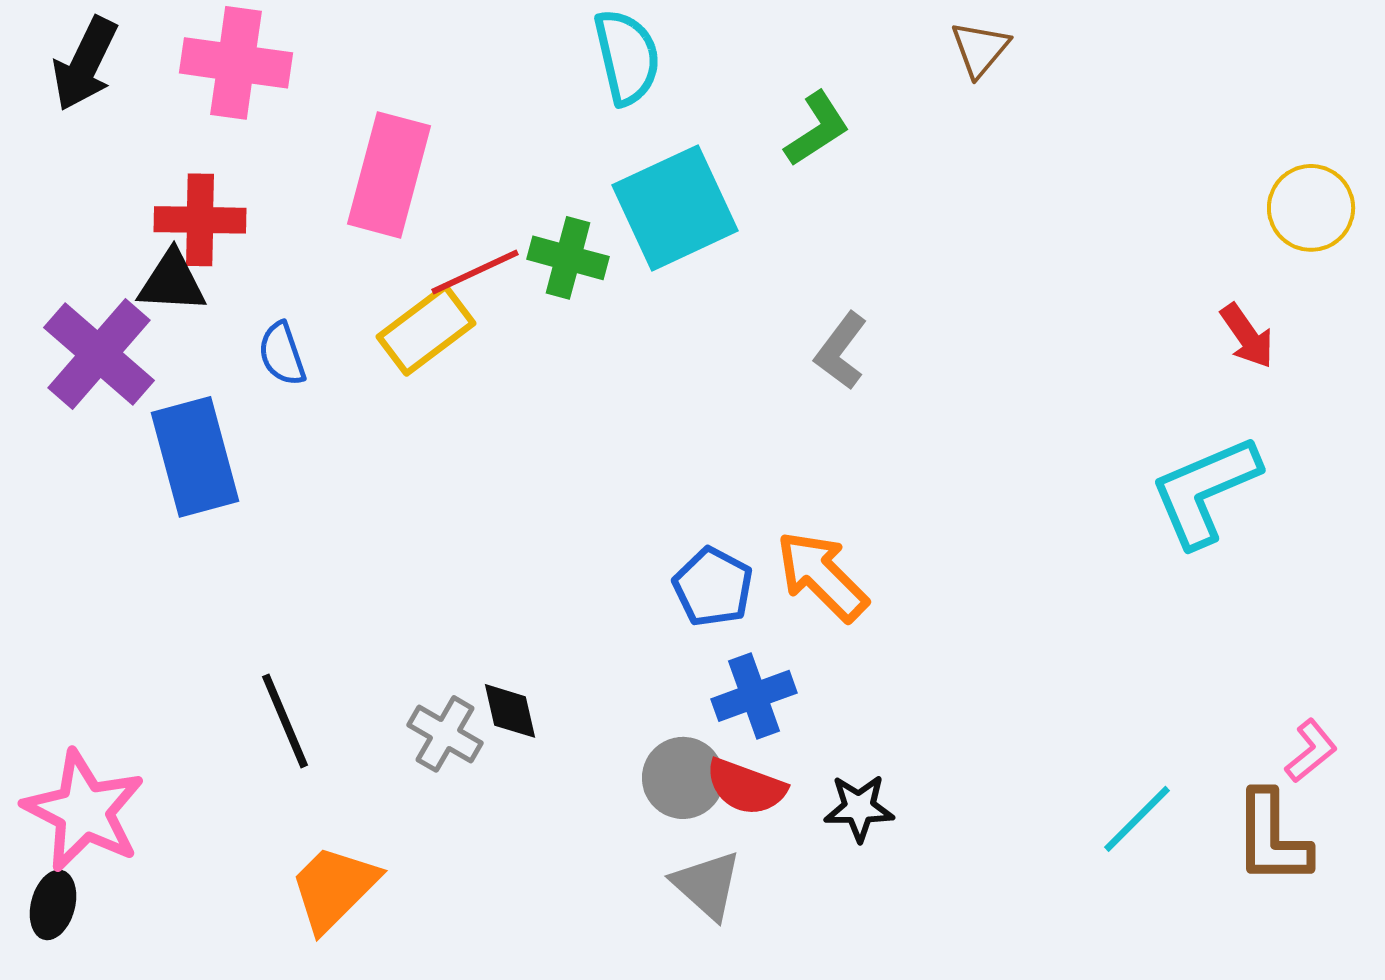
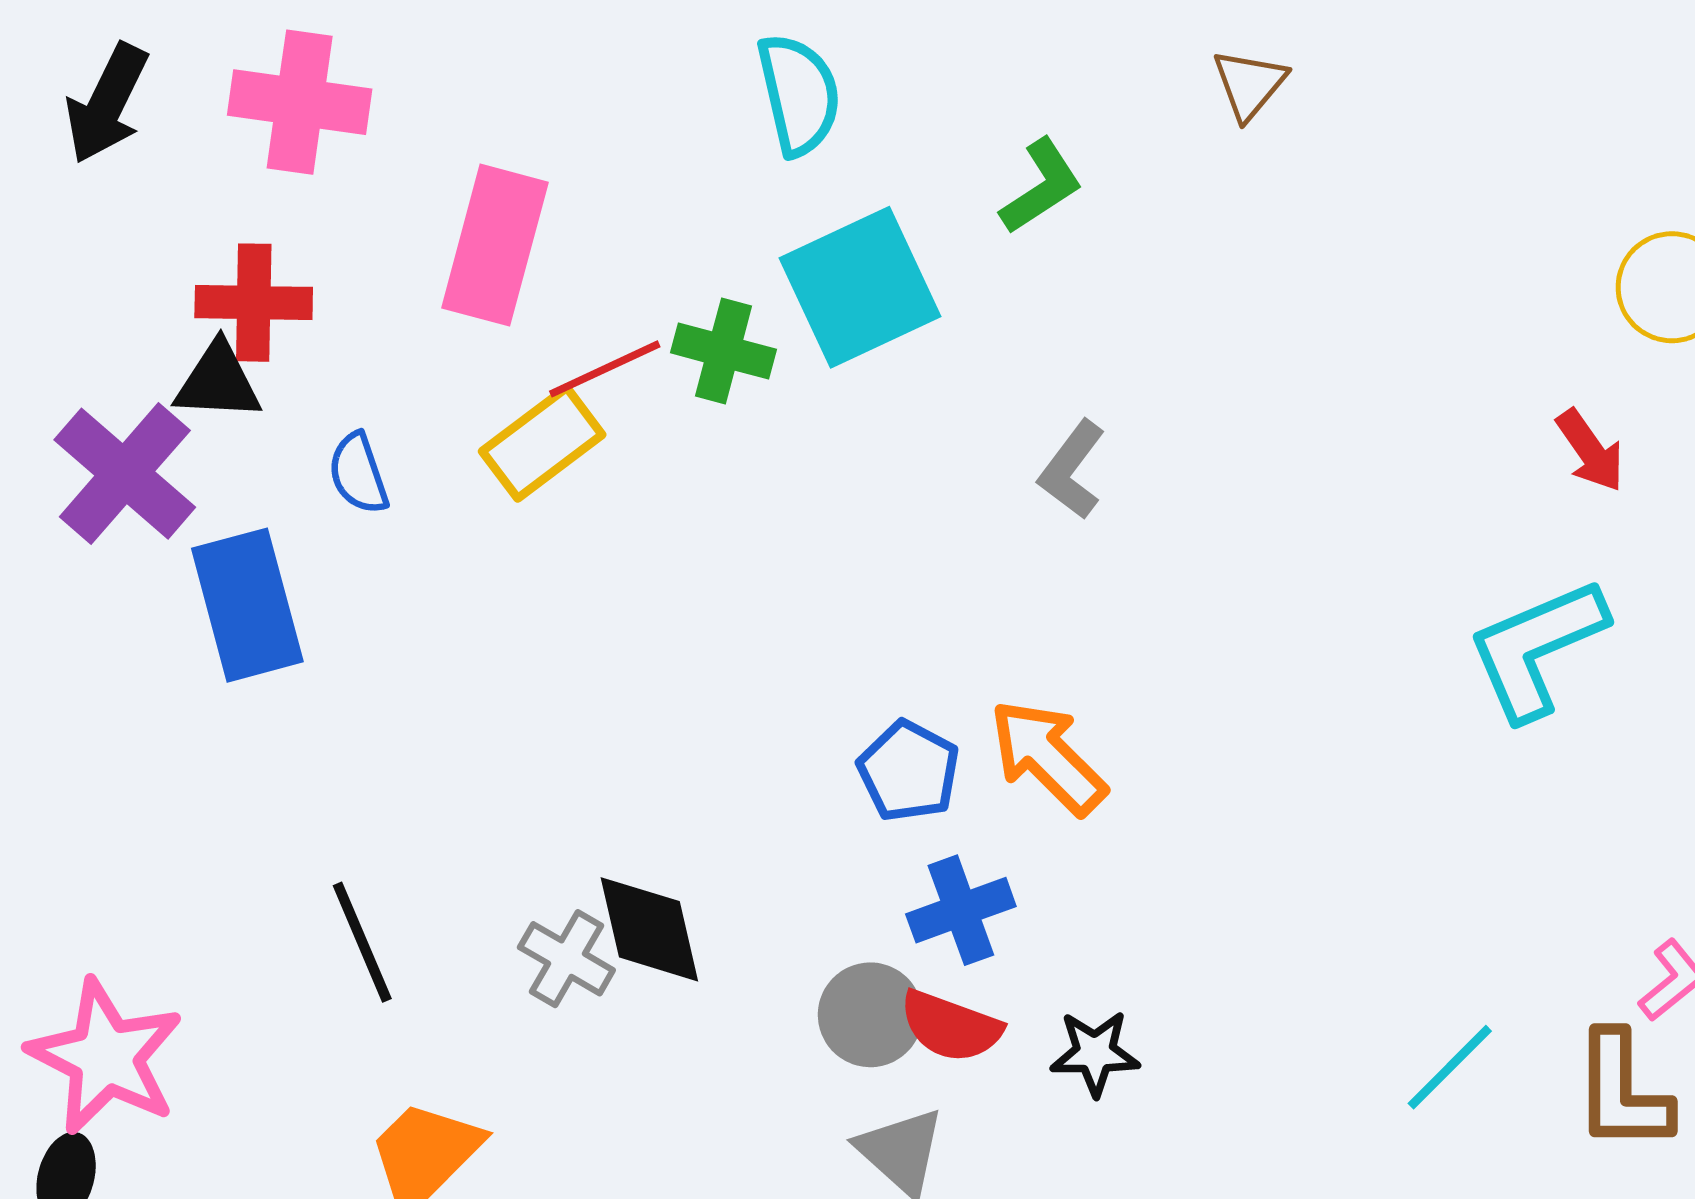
black diamond: (510, 711) -> (649, 929), size x1.5

